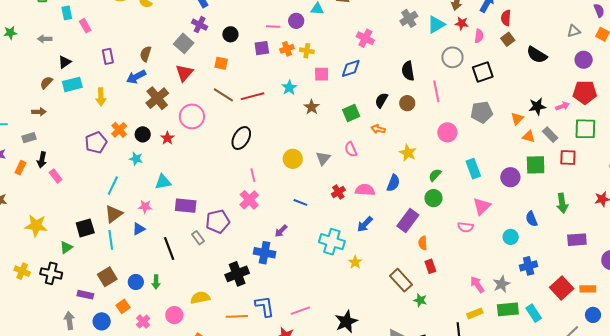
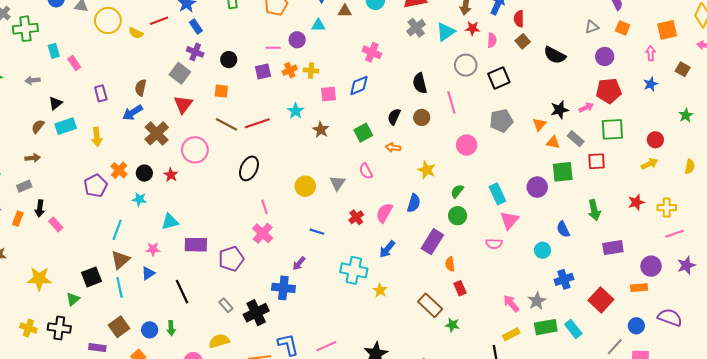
cyan rectangle: (473, 169) -> (497, 194), moved
pink semicircle: (365, 190) -> (384, 213), turned -60
gray rectangle: (198, 238) -> (226, 305), moved
orange rectangle: (588, 289) -> (639, 288), moved

